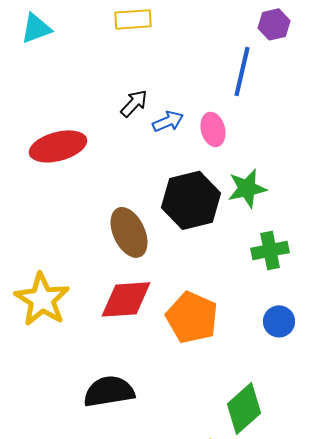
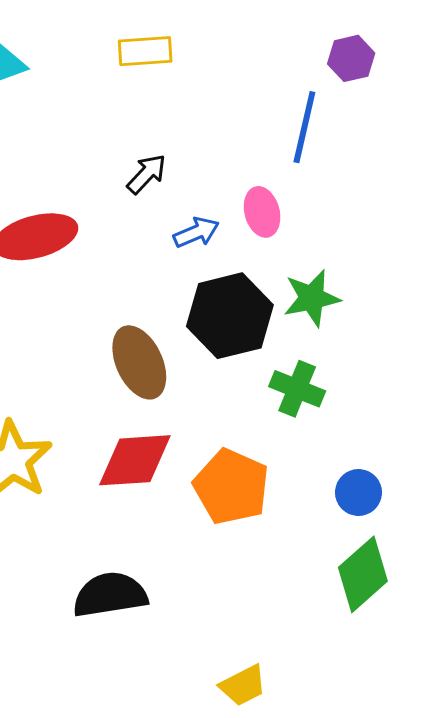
blue arrow: (168, 121) -> (196, 232), moved
green cross: (270, 250) -> (297, 389), moved, turned 33
green diamond: (244, 408) -> (363, 574), moved

